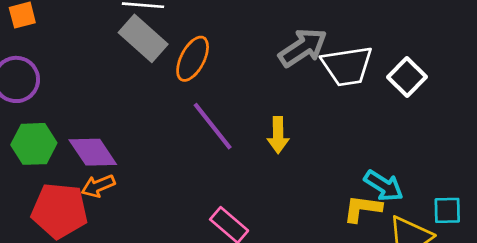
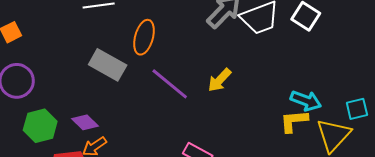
gray rectangle: (143, 38) -> (108, 65), moved
yellow arrow: (278, 135) -> (220, 80), turned 56
purple diamond: (93, 152) -> (85, 122), size x0.7

